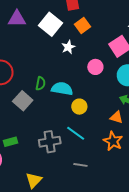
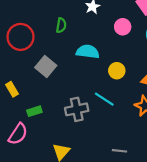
green semicircle: (40, 83) -> (61, 25), moved
yellow circle: (79, 107) -> (117, 71), moved
gray line: (80, 165) -> (120, 151), moved

